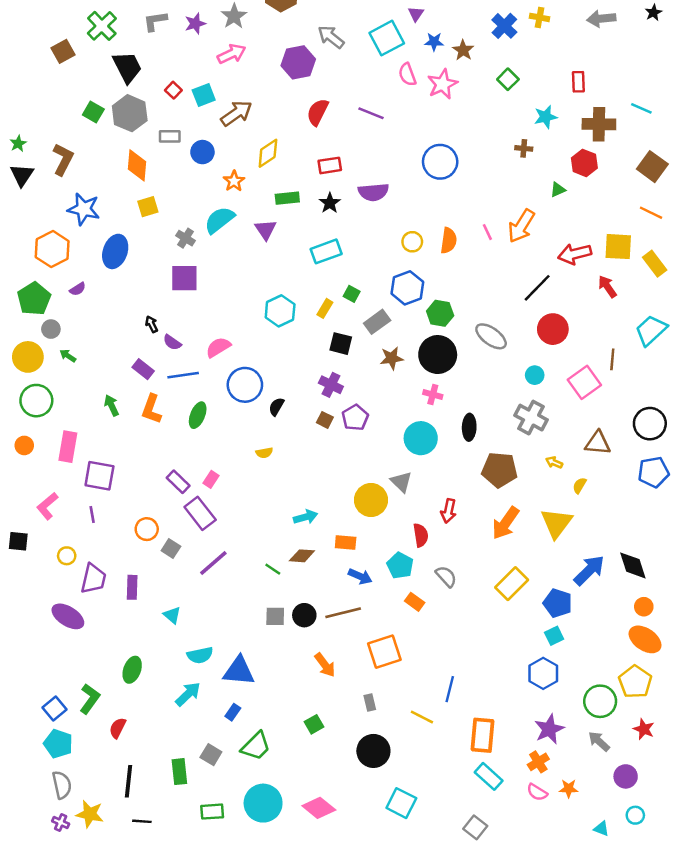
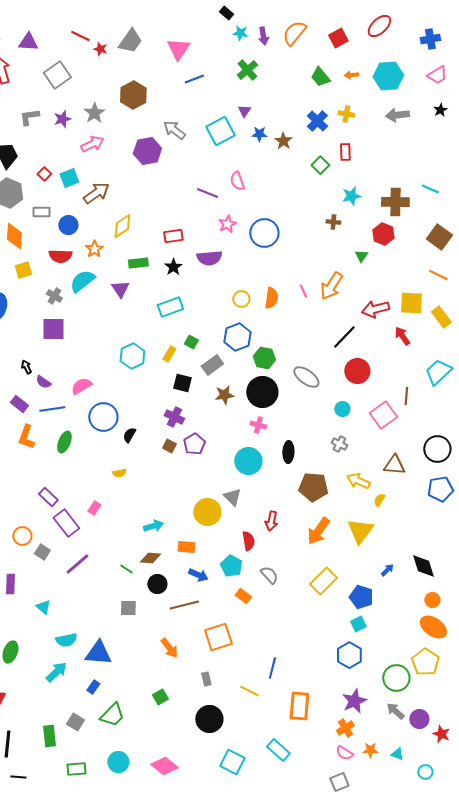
pink semicircle: (407, 74) -> (237, 181), moved
red rectangle: (578, 82) -> (345, 152), moved
pink star: (443, 84) -> (227, 224), moved, size x0.7
red semicircle: (318, 112) -> (60, 256), moved, turned -115
green triangle: (558, 190) -> (361, 256), turned -32
gray cross: (531, 418) -> (339, 444), size x0.6
yellow arrow: (554, 462) -> (358, 481), size x1.6
pink rectangle: (211, 479) -> (94, 508), moved
blue arrow: (589, 570) -> (387, 570), size x0.5
black circle: (304, 615) -> (157, 584), moved
red star: (644, 729) -> (441, 734), moved
cyan rectangle: (489, 776) -> (278, 750), moved
purple circle: (626, 776) -> (419, 719), moved
cyan circle: (263, 803) -> (118, 762), size x0.7
gray square: (475, 827) -> (339, 782), moved, turned 30
cyan triangle: (601, 829) -> (397, 754), moved

